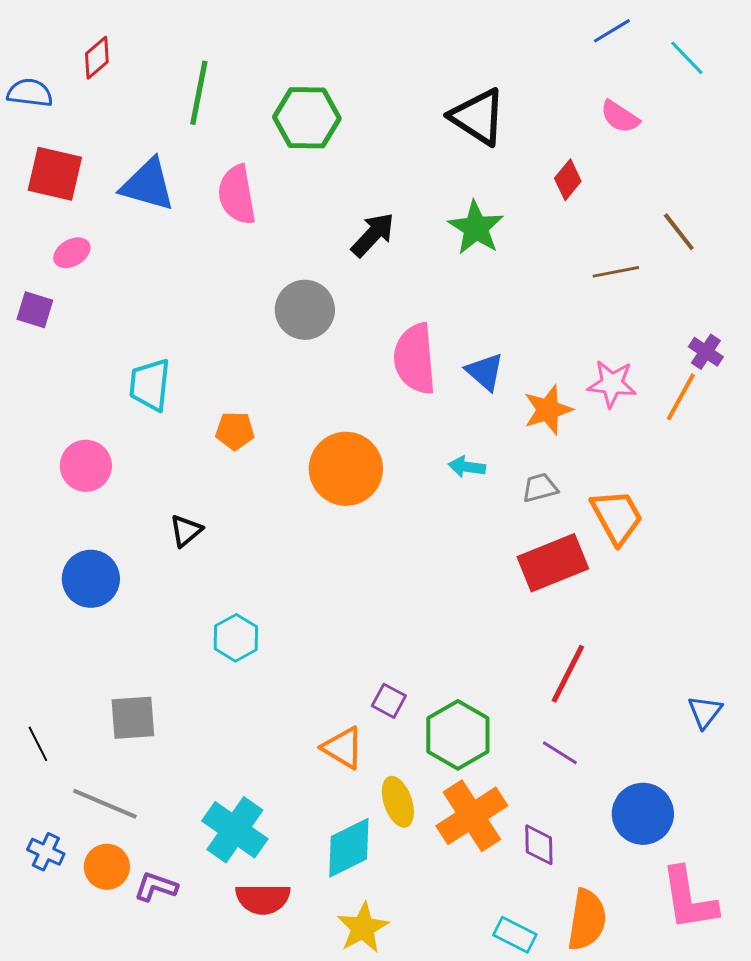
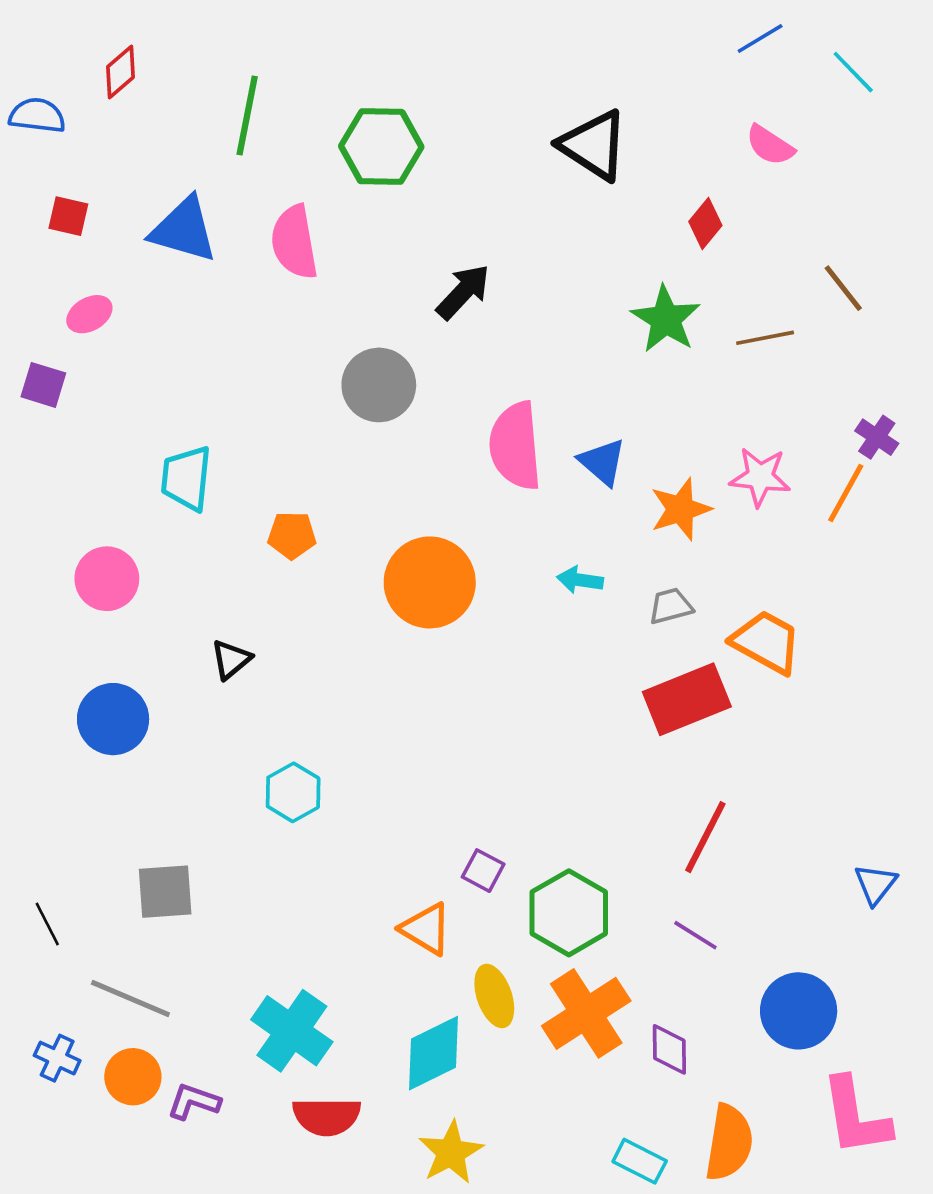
red square: (55, 174) -> (68, 216), size x0.6
green star: (476, 228) -> (666, 319), moved
orange trapezoid: (617, 517) -> (766, 642), turned -32

